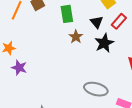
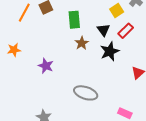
purple star: (19, 68) -> (46, 66), moved
gray ellipse: (96, 89) -> (86, 93), moved

